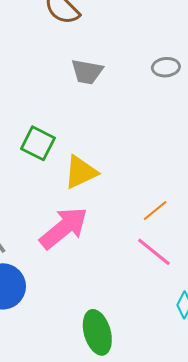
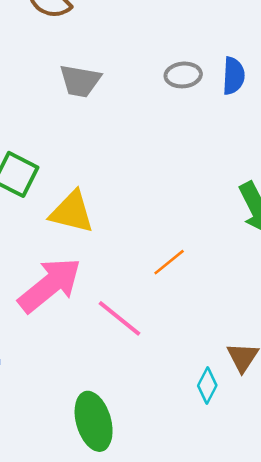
yellow triangle: (81, 172) -> (72, 212), turned 39
pink line: (154, 252) -> (119, 318), moved

